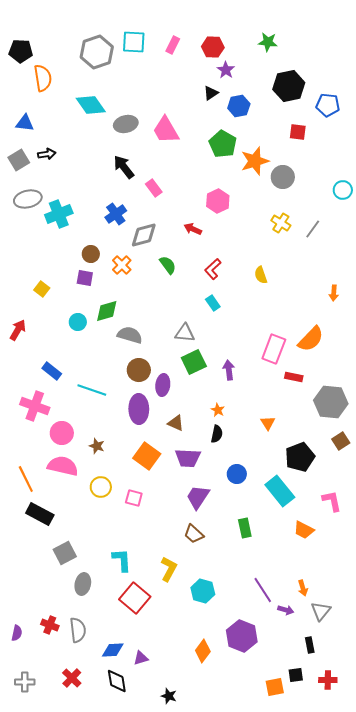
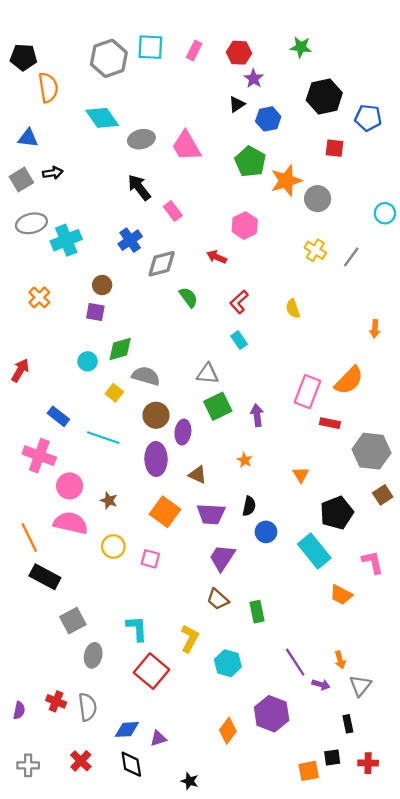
orange cross: (122, 265) -> (39, 297), moved
yellow square: (42, 289) -> (114, 393), moved
black semicircle: (217, 434) -> (249, 506), moved
green rectangle: (245, 528) -> (257, 612), moved

